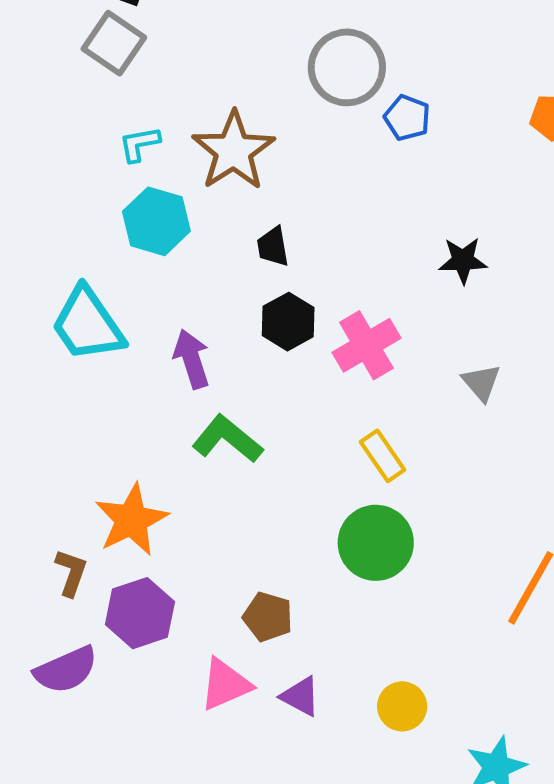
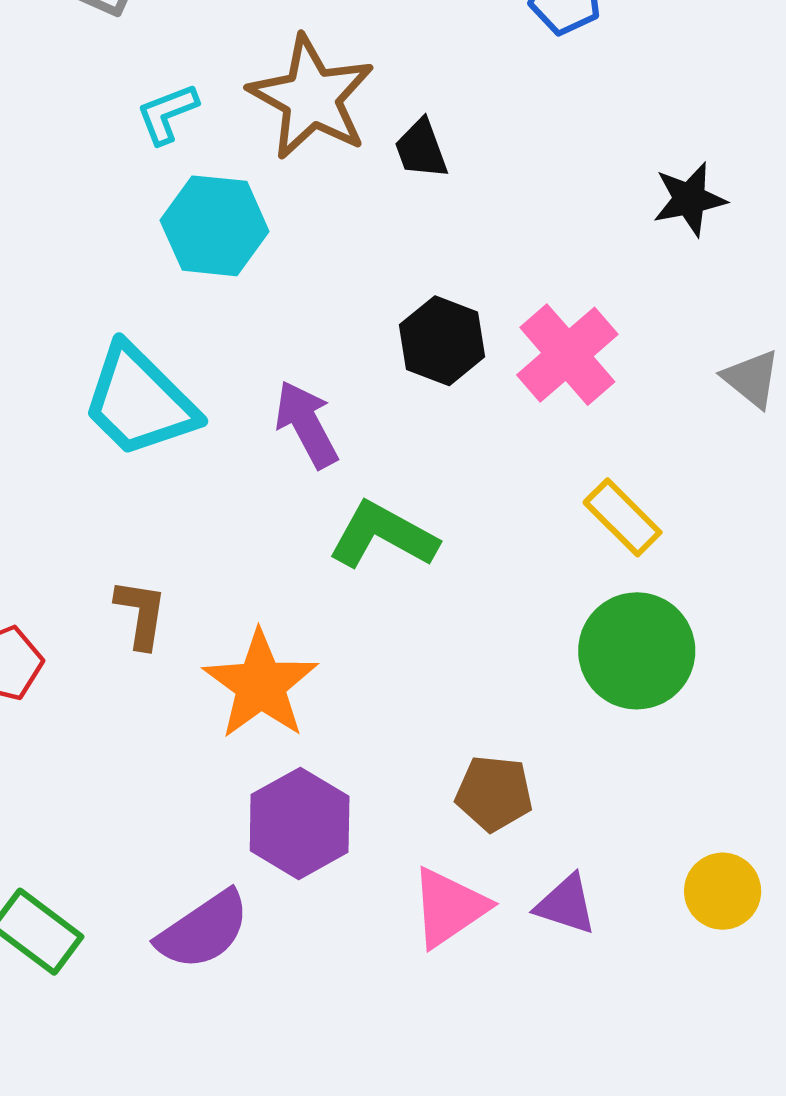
black trapezoid: (273, 247) -> (421, 149), moved
brown L-shape: (71, 573) -> (141, 614), moved

